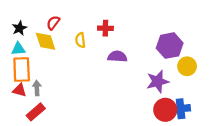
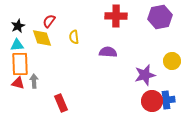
red cross: (105, 28) -> (116, 16), moved, size x1.5
purple hexagon: (170, 46) -> (160, 17), moved
red rectangle: (36, 112) -> (61, 103), moved, turned -72

